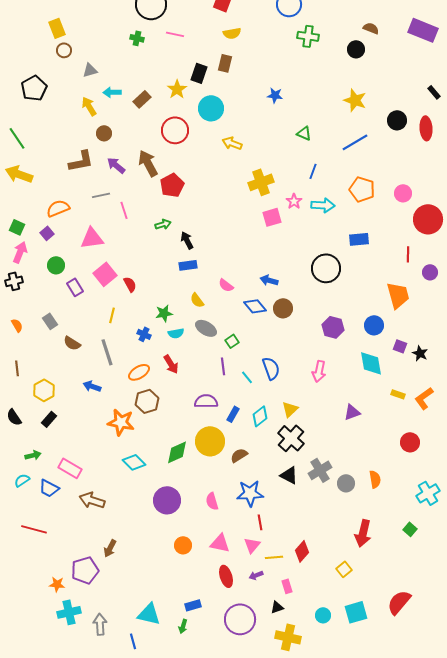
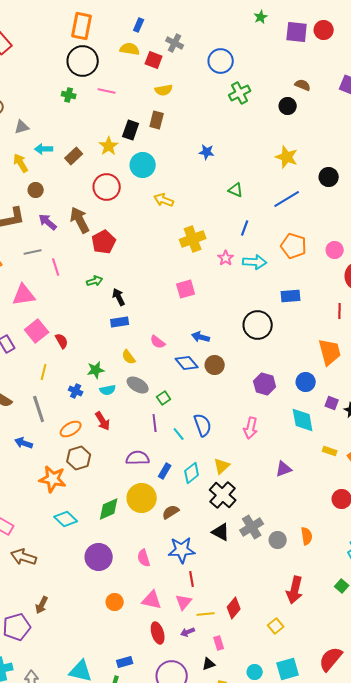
green cross: (308, 36) -> (240, 93), turned -35
pink square: (272, 217) -> (186, 289), moved

